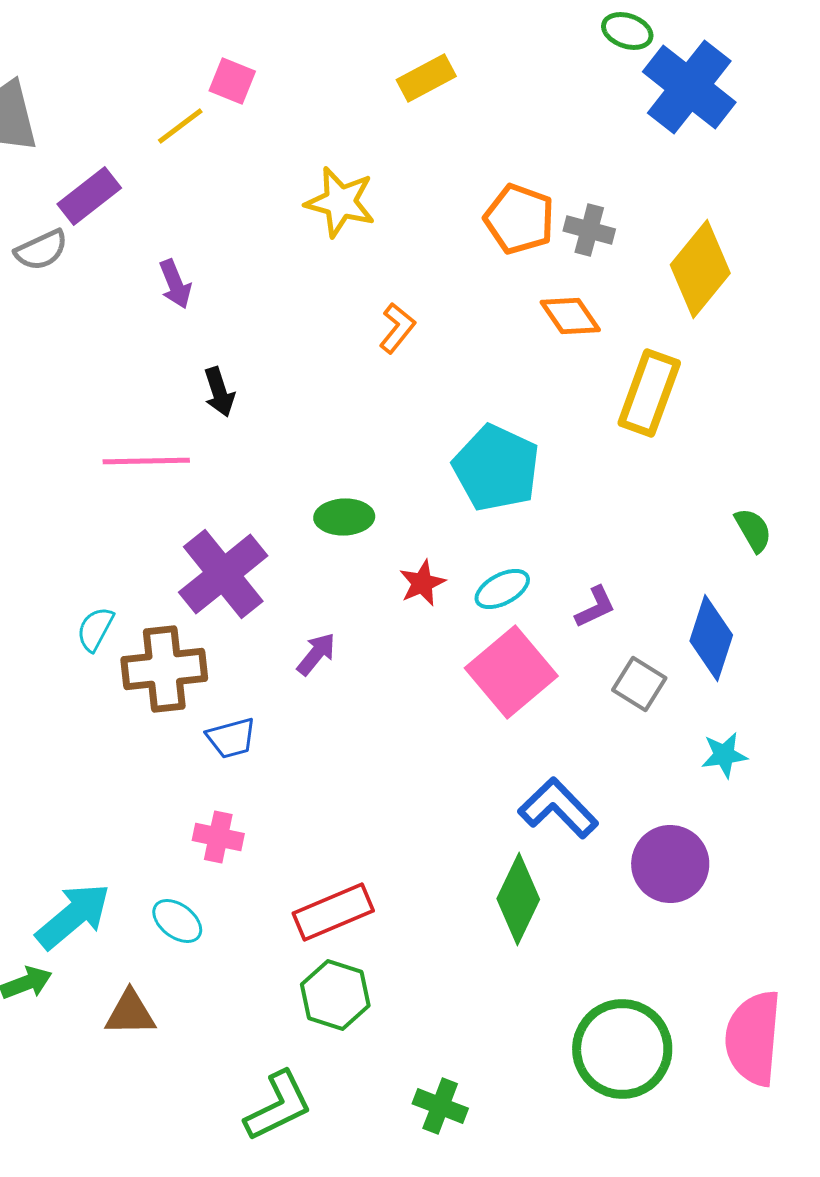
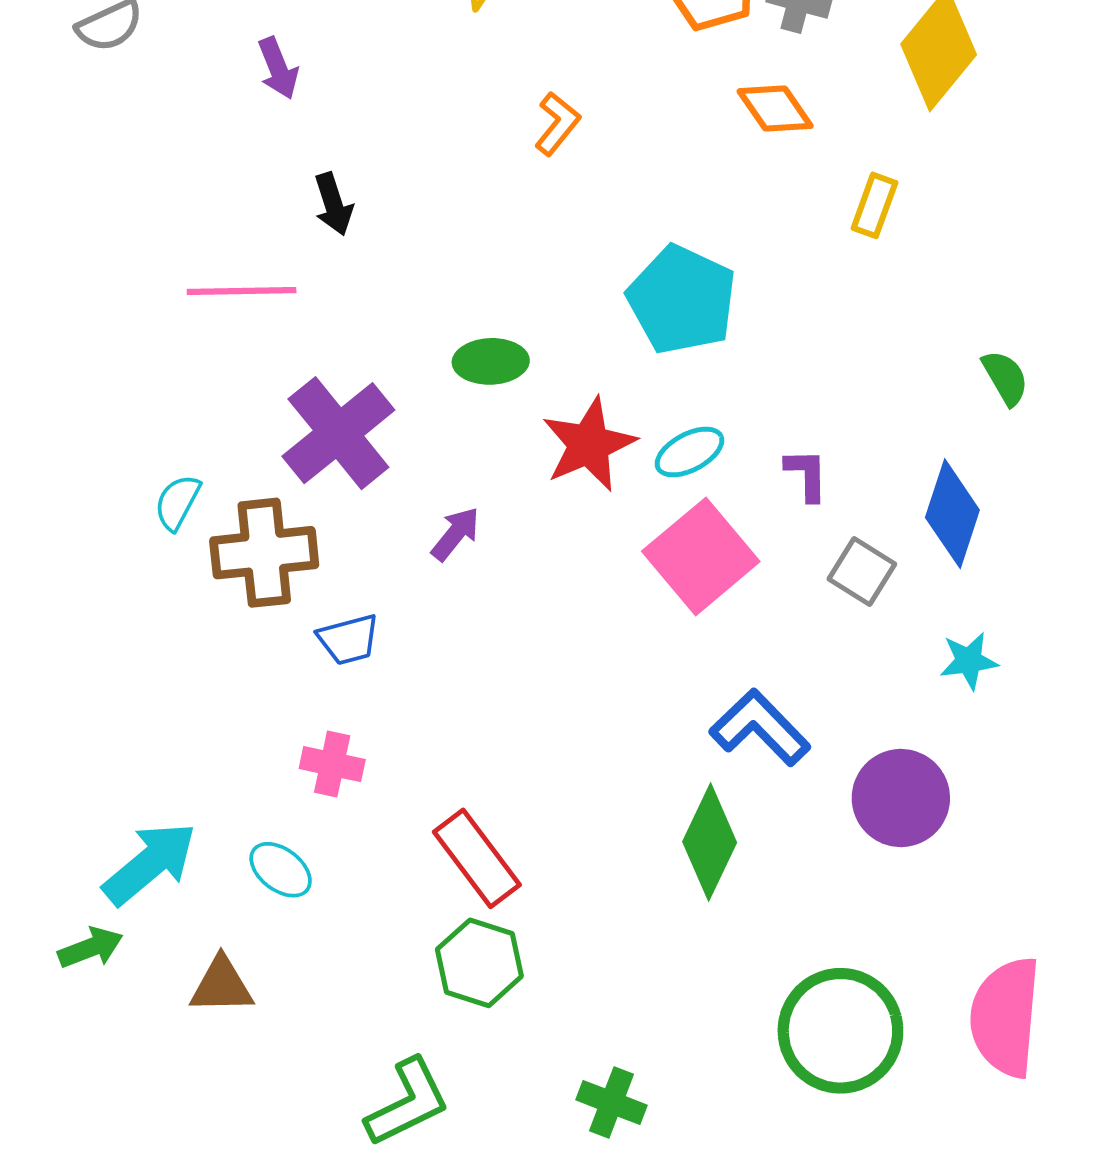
yellow rectangle: (649, 393) -> (874, 205), size x0.6
red star: (422, 583) -> (589, 444), size x1.6
purple L-shape: (595, 607) -> (807, 475), turned -66
red rectangle: (333, 912) -> (477, 858), turned 76

